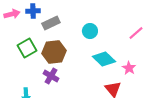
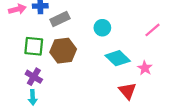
green square: (27, 48) -> (34, 46), turned 36
purple cross: (51, 76) -> (34, 77), moved

